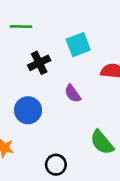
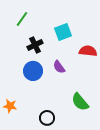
green line: (21, 27) -> (22, 19), turned -56
blue circle: (28, 110) -> (33, 71), moved

